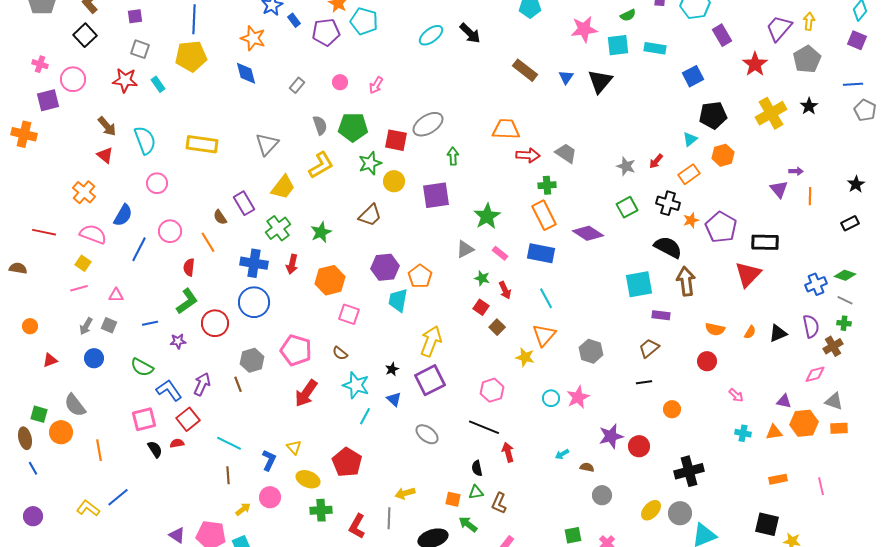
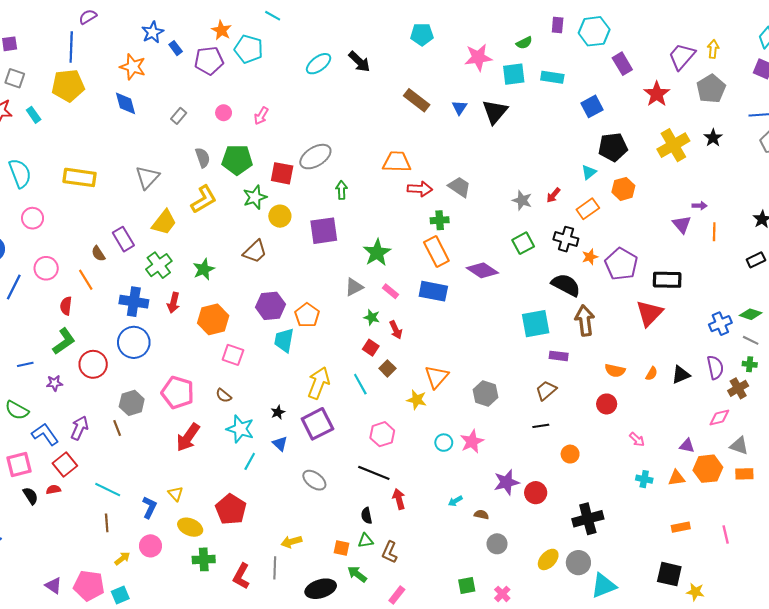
cyan line: (546, 298) -> (360, 384), moved

